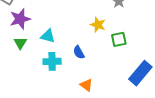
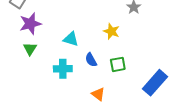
cyan triangle: (48, 36) -> (71, 39), moved
green square: (119, 39) -> (118, 64), moved

